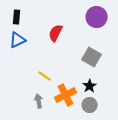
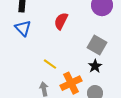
blue triangle: (18, 40) -> (23, 28), turned -48
black star: (90, 86) -> (95, 66), moved

